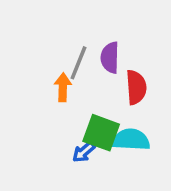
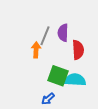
blue arrow: (84, 152) -> (48, 99), moved

